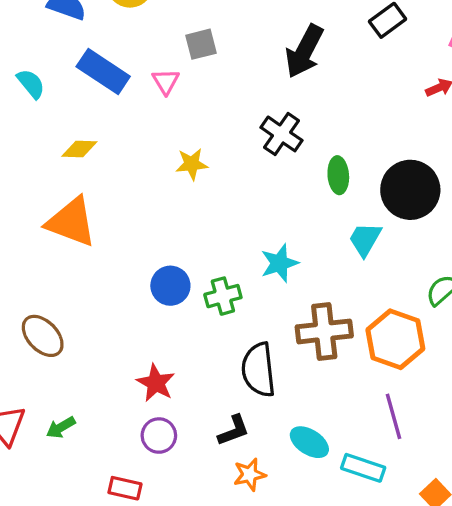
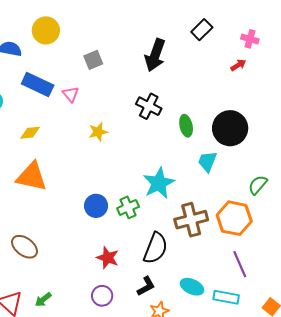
pink triangle: (166, 82) -> (71, 94), moved
cyan star: (279, 263) -> (159, 183), size x1.4
black semicircle: (258, 370) -> (156, 248), turned -144
red star: (156, 383) -> (108, 258), moved

